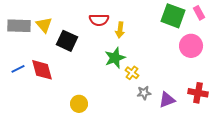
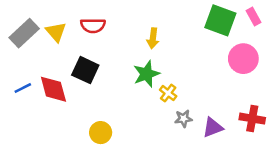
red semicircle: (99, 20) -> (93, 25), moved
gray rectangle: (19, 26) -> (24, 33), turned -45
black square: (67, 41) -> (85, 70), moved

